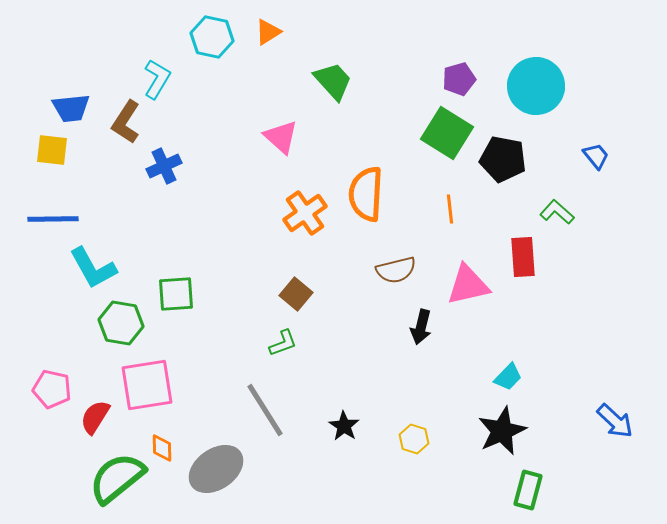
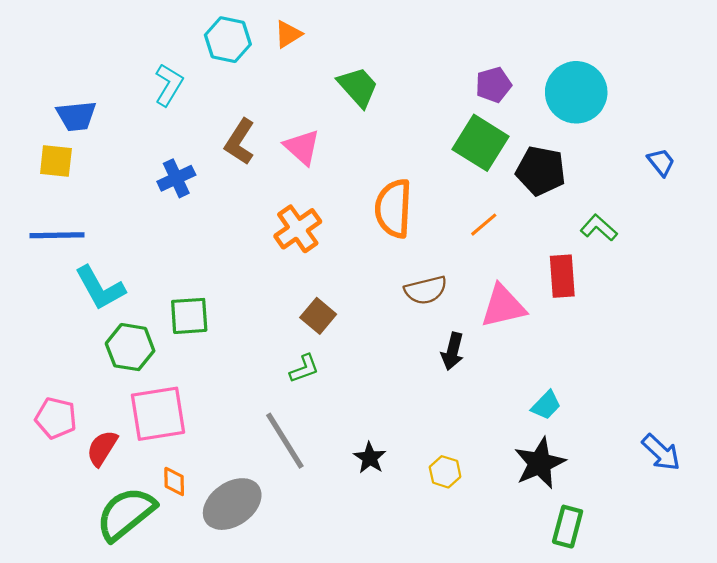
brown L-shape: (126, 122) -> (240, 142), moved
blue trapezoid: (596, 156) -> (661, 162), moved
orange line: (450, 209) -> (484, 225), turned 56
orange cross: (305, 213) -> (298, 229), moved

